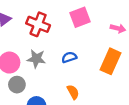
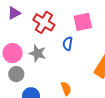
blue semicircle: (69, 57) -> (68, 44), moved, turned -72

